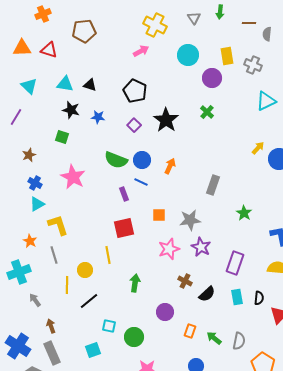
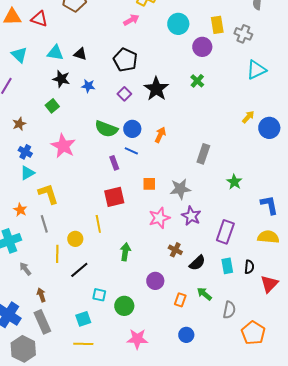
green square: (62, 137) -> (52, 106), turned 32
green arrow: (214, 338) -> (204, 294), moved

